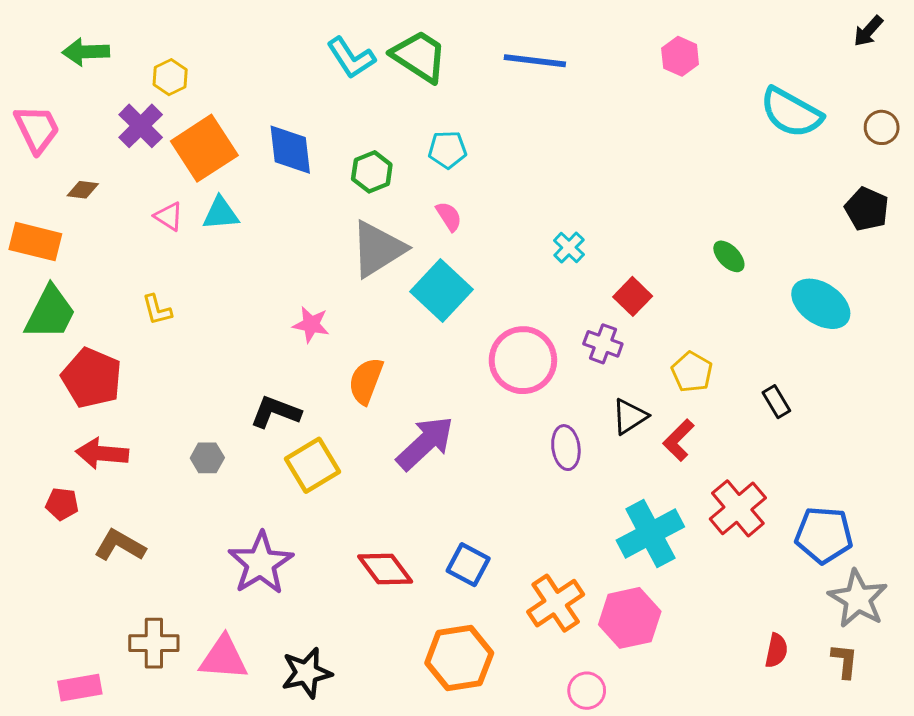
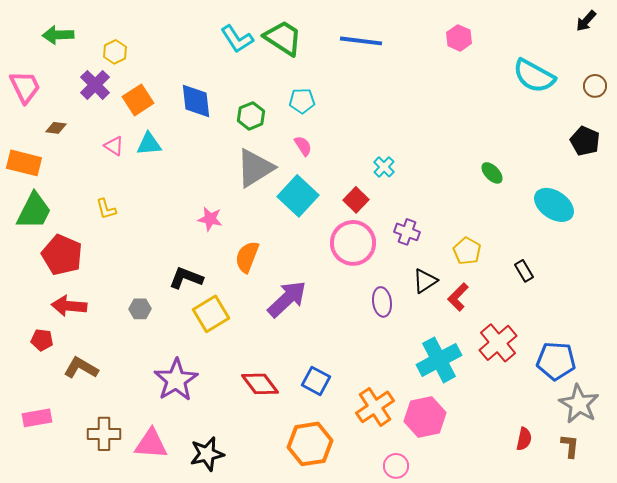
orange square: (204, 148) -> (138, 100), size x0.7
red square: (633, 296) -> (356, 200), moved
pink rectangle: (80, 688) -> (37, 418), moved

